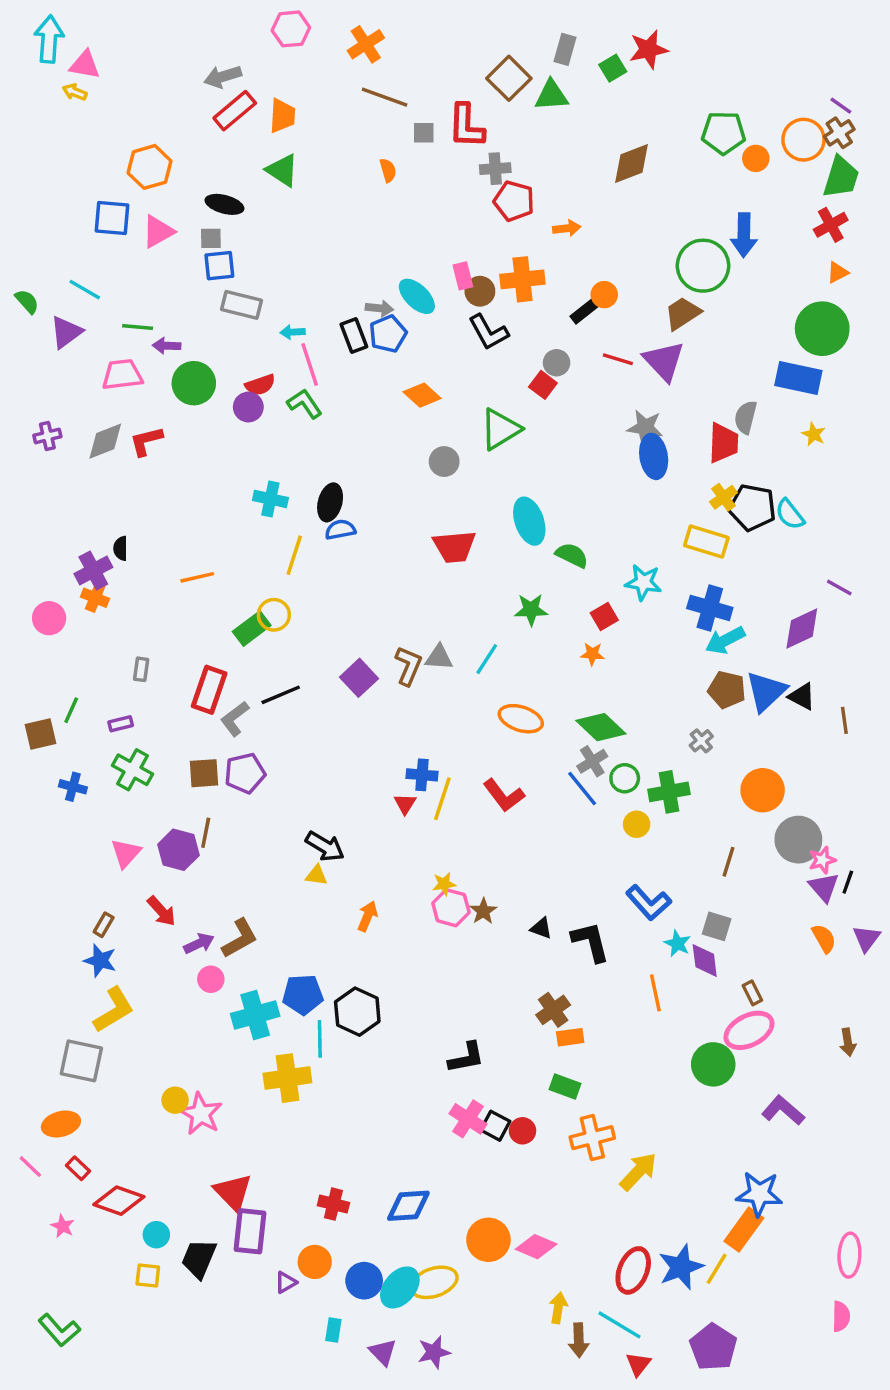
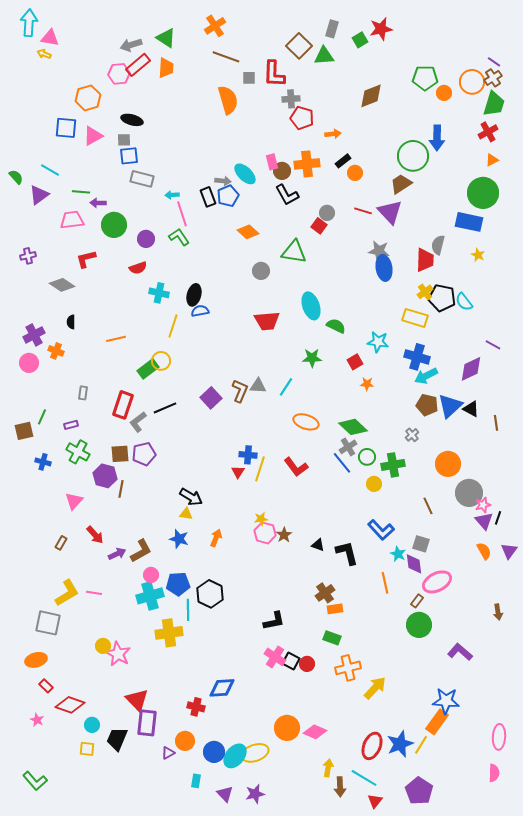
pink hexagon: (291, 29) -> (119, 74), moved
green triangle: (282, 170) -> (166, 38), moved
orange semicircle: (388, 170) -> (228, 100), size x2.0
black rectangle: (584, 312) -> (343, 161), moved
red semicircle: (260, 385) -> (138, 268), moved
green triangle: (500, 429) -> (294, 252), turned 40
gray diamond: (105, 441) -> (62, 285), moved, turned 55
purple cross: (93, 571) -> (34, 335), moved
orange star: (592, 654) -> (367, 384), moved
purple hexagon: (178, 850) -> (105, 476), moved
brown line: (729, 862) -> (428, 506), turned -42
blue star: (100, 960) -> (179, 539), moved
pink circle: (211, 979) -> (151, 575), moved
brown rectangle: (752, 993) -> (417, 601), moved, turned 64
pink ellipse: (749, 1030) -> (437, 582), moved
pink line: (30, 1167) -> (94, 593), moved, turned -35
blue diamond: (408, 1206) -> (222, 688), moved

